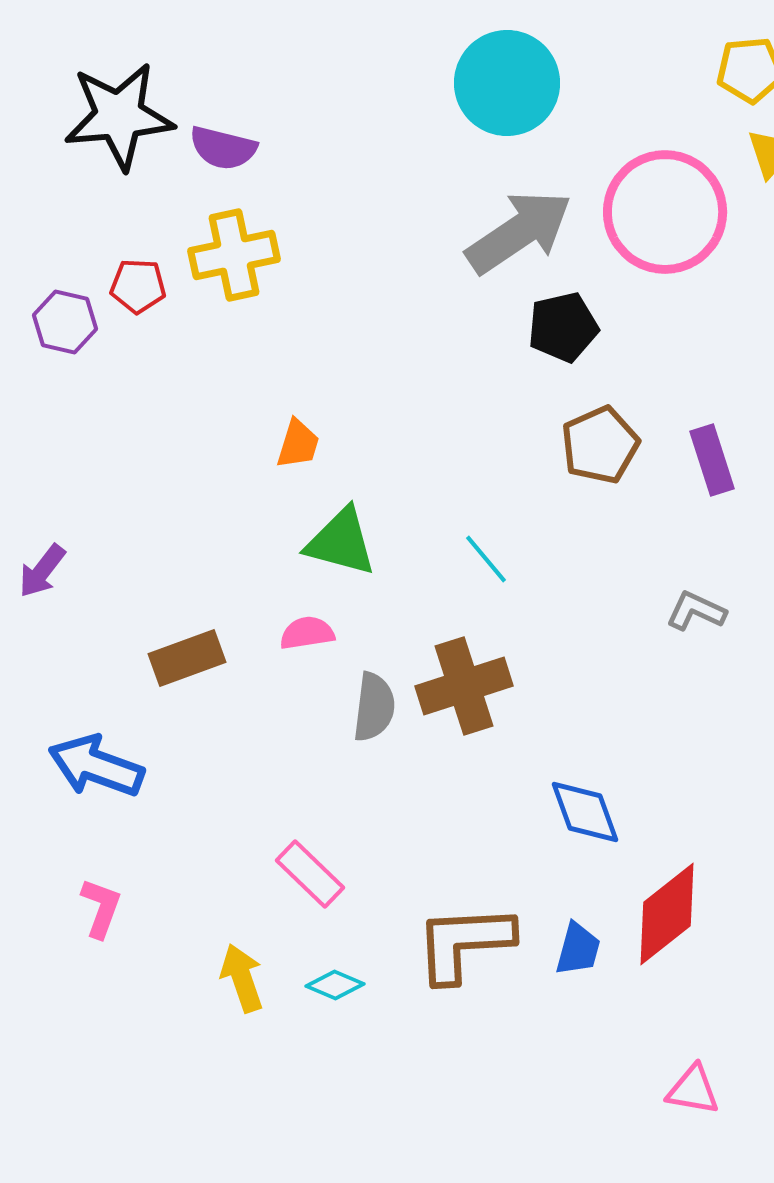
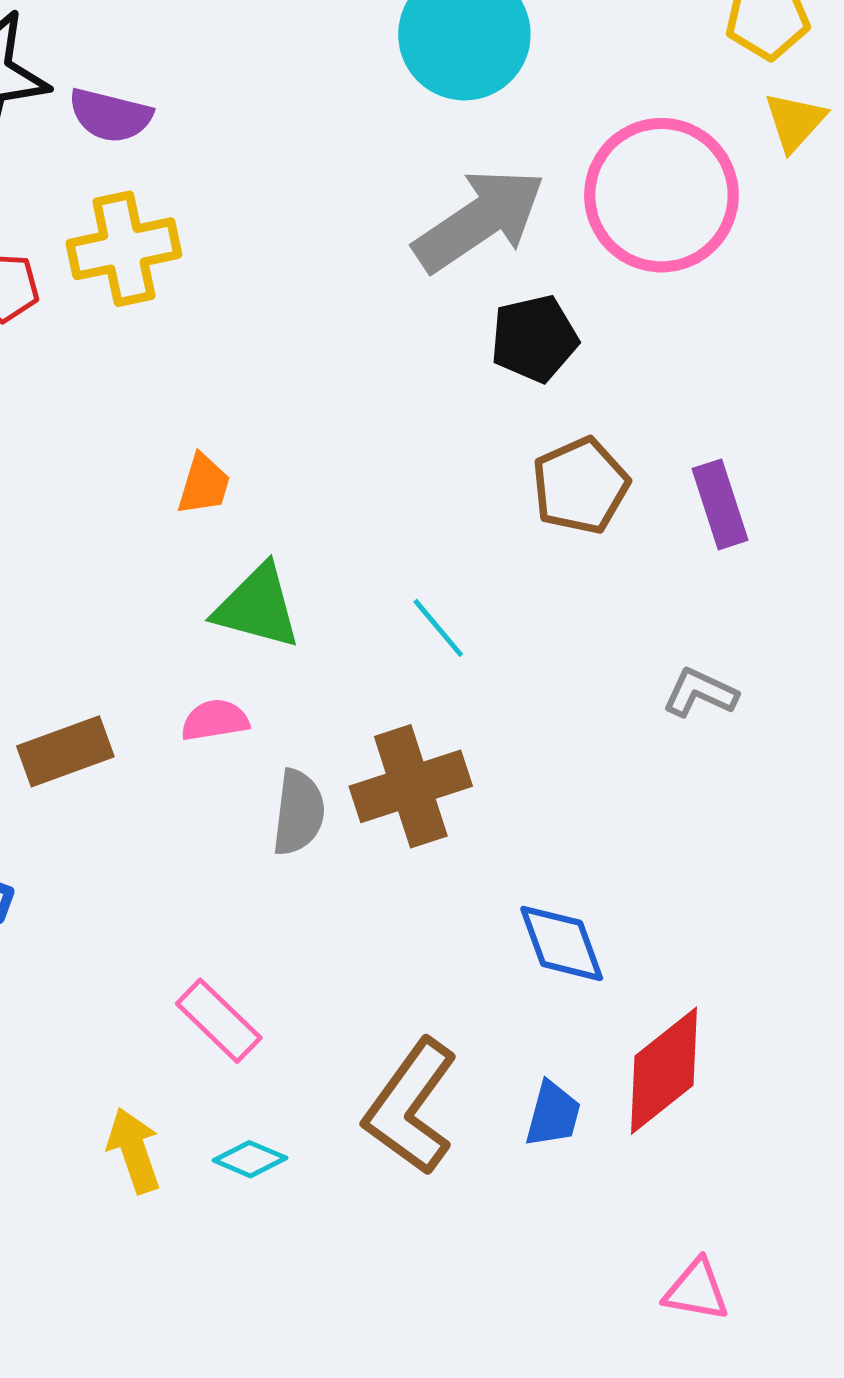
brown L-shape: (464, 943) -> (411, 1107), turned -51

